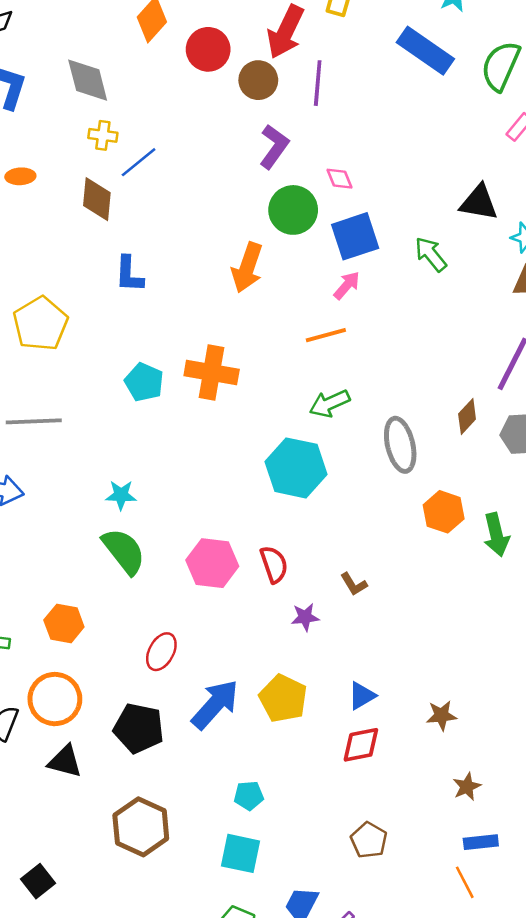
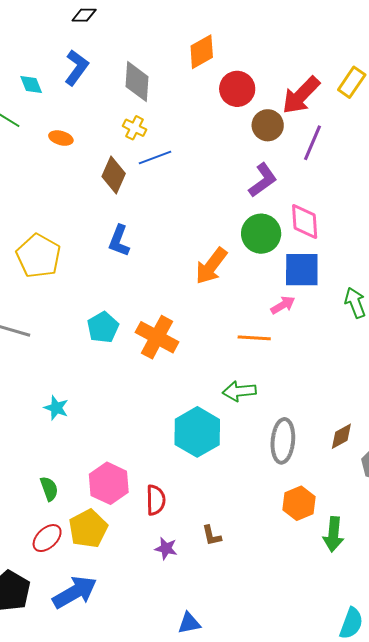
pink diamond: (339, 179) -> (305, 222), size x1.6
yellow pentagon: (41, 324) -> (39, 256), turned -30
green semicircle: (124, 551) -> (49, 489), moved, size x0.6
yellow pentagon: (283, 698) -> (88, 529), moved

